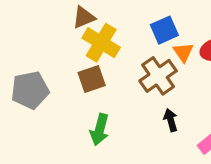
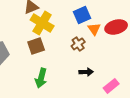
brown cross: (158, 76) -> (78, 44), size x0.6
black arrow: (171, 120) -> (86, 72), turned 104

